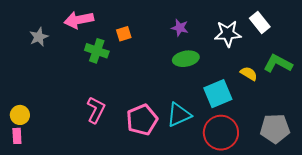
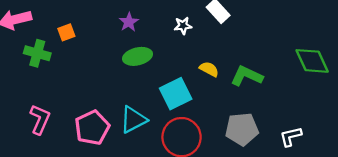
purple star: (180, 28) -> (129, 22), turned 30
white star: (228, 34) -> (183, 26), size x0.6
green L-shape: (278, 64) -> (247, 76), moved

